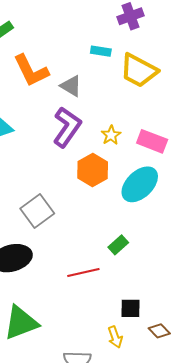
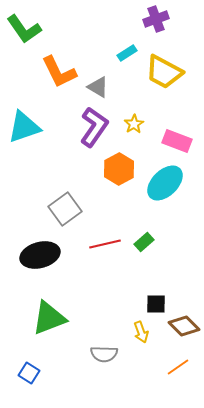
cyan rectangle: (101, 51) -> (127, 53), turned -42
yellow star: (111, 135) -> (134, 124), moved
red line: (83, 272) -> (105, 244), moved
brown diamond: (159, 331) -> (184, 326), size x1.4

